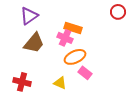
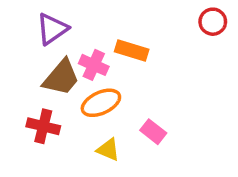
pink cross: (65, 38) -> (94, 65), moved
orange ellipse: (75, 57) -> (101, 103), moved
red cross: (22, 82) -> (43, 126), moved

